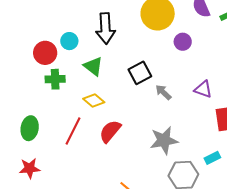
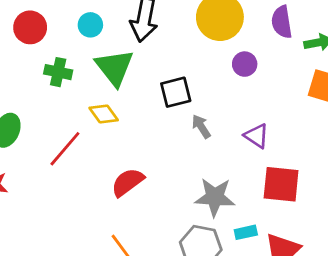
red circle: (45, 53) -> (30, 27), moved
green triangle: (93, 66) -> (114, 67), size x1.4
red semicircle: (110, 131) -> (128, 182), moved
gray star: (164, 140) -> (215, 197), moved

